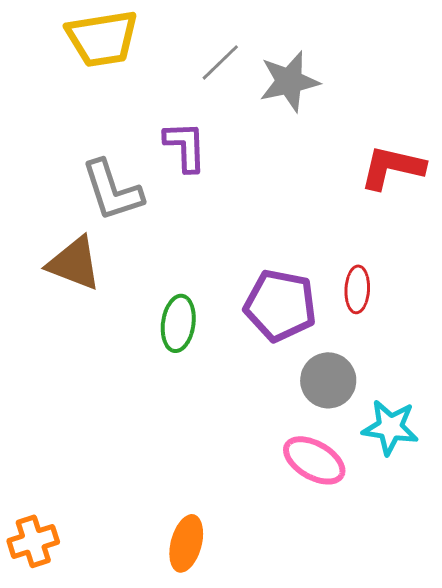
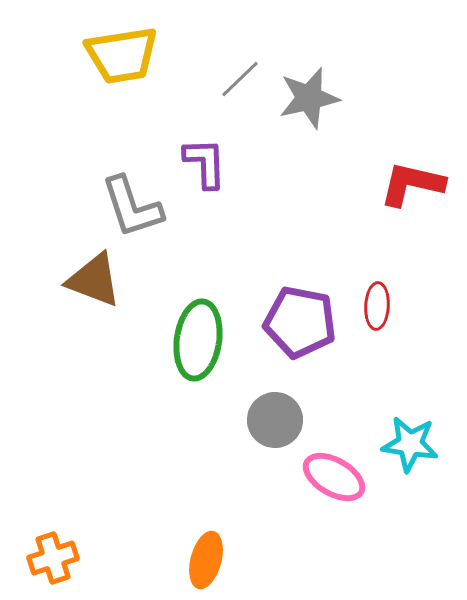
green ellipse: (178, 323) -> (198, 340), size x1.4
gray circle: (328, 380) -> (275, 420), moved

